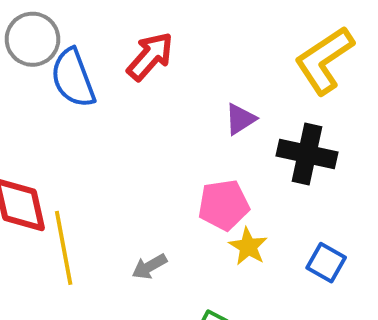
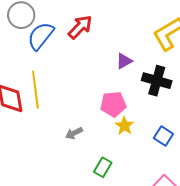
blue semicircle: (73, 78) -> (41, 36), turned 56
yellow line: (64, 248) -> (35, 90), moved

